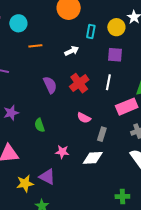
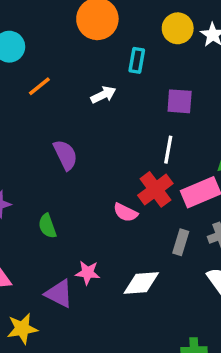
yellow circle: (116, 27) -> (178, 28), moved
orange line: (35, 46) -> (39, 86), turned -32
red cross: (79, 83) -> (155, 189), moved
gray rectangle: (102, 134) -> (181, 242), moved
purple triangle: (47, 177) -> (59, 294), moved

